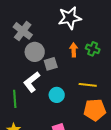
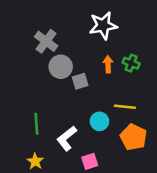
white L-shape: (32, 82) -> (67, 138), moved
cyan circle: (57, 95) -> (99, 121), moved
orange pentagon: (95, 110) -> (133, 137), turned 30

